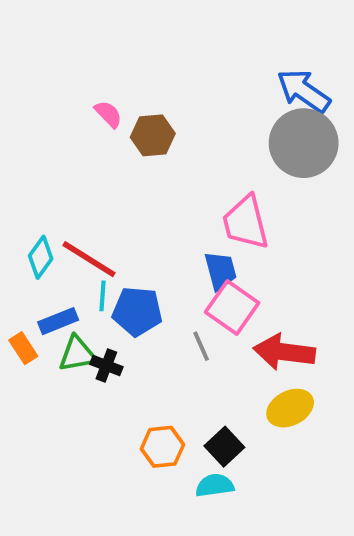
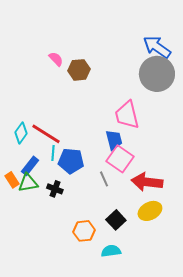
blue rectangle: (58, 321) -> (30, 166), turned -30
green triangle: (77, 354) -> (28, 183), moved
black square: (224, 447) -> (116, 220), moved

